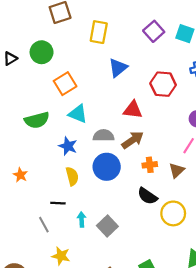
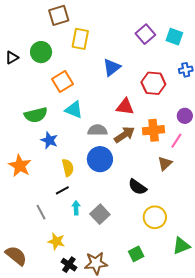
yellow rectangle: (99, 32) -> (80, 39), moved
blue star: (68, 146) -> (49, 140), moved
orange cross: (150, 165) -> (154, 130), moved, size x1.5
orange star: (20, 175) -> (20, 166), size x1.6
black line: (58, 203) -> (62, 190), moved, turned -32
yellow circle: (173, 213) -> (155, 217), moved

